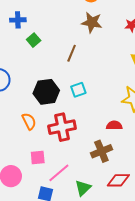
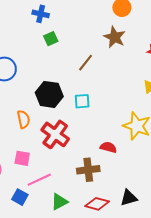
red cross: (62, 127) -> (55, 134), turned 32

